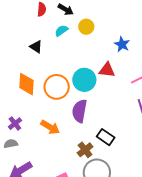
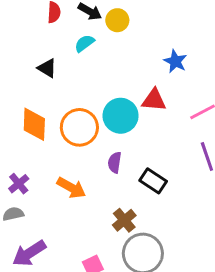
yellow circle: (86, 27) -> (117, 20), moved
purple semicircle: (80, 111) -> (115, 162), size x0.6
black rectangle: (106, 137) -> (153, 181), moved

